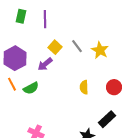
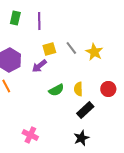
yellow square: (55, 47) -> (49, 49), turned 32
green semicircle: (31, 88) -> (56, 90), moved
black rectangle: (107, 119) -> (85, 110), moved

